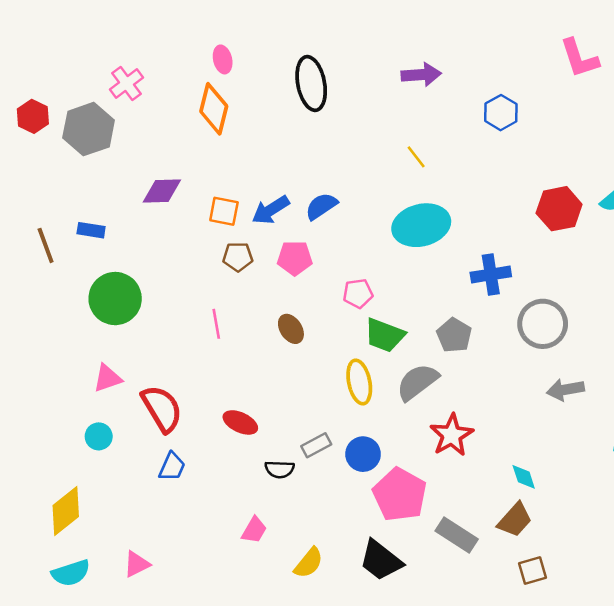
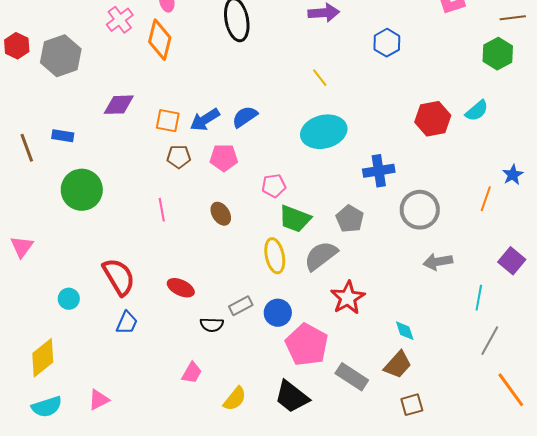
pink cross: (126, 83) -> (120, 20), moved
pink triangle: (108, 378) -> (22, 247), moved, turned -35

